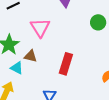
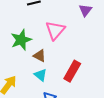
cyan triangle: (17, 68) -> (41, 75), moved

